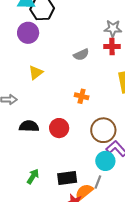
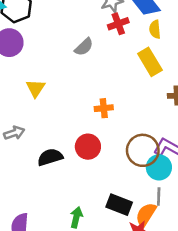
orange cross: (82, 96) -> (104, 108), moved
brown circle: (103, 130) -> (143, 150), moved
black rectangle: (67, 178) -> (119, 205), turned 48

